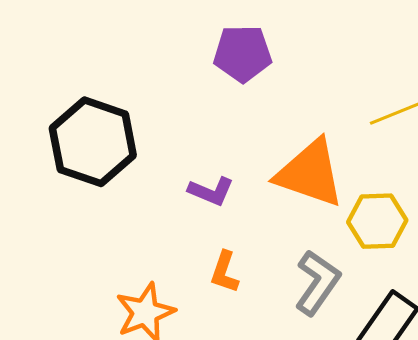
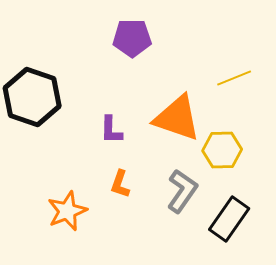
purple L-shape: (211, 191) -> (111, 130), turned 68

